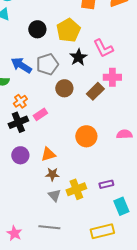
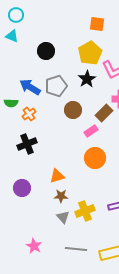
yellow pentagon: (68, 30) -> (90, 53), moved
orange cross: (20, 101) -> (29, 114), moved
pink rectangle: (40, 114) -> (91, 131), moved
purple circle: (20, 155) -> (22, 188), moved
gray line: (49, 227) -> (76, 249), moved
pink star: (14, 233) -> (34, 246), moved

